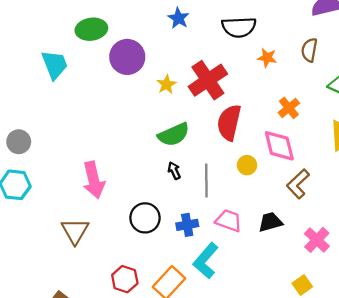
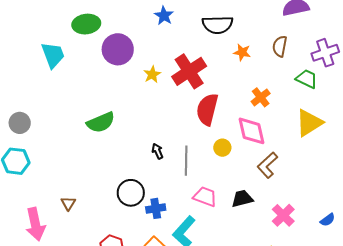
green semicircle: (174, 135) -> (101, 122), moved
pink arrow: (94, 180) -> (35, 224), moved
blue cross: (187, 225) -> (156, 208), moved
brown triangle: (75, 231) -> (68, 203), size x0.6

